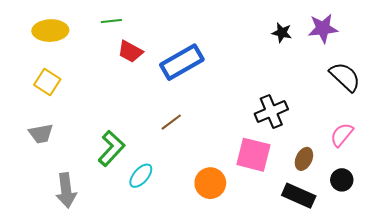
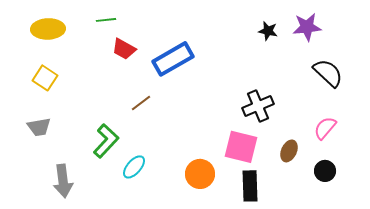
brown line: (171, 122) -> (141, 103), moved
black rectangle: (299, 196) -> (250, 186), moved, turned 64

